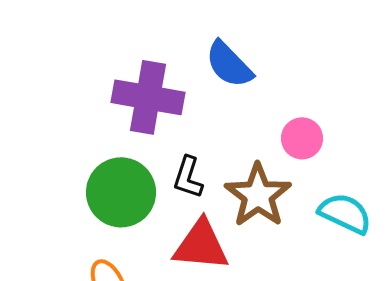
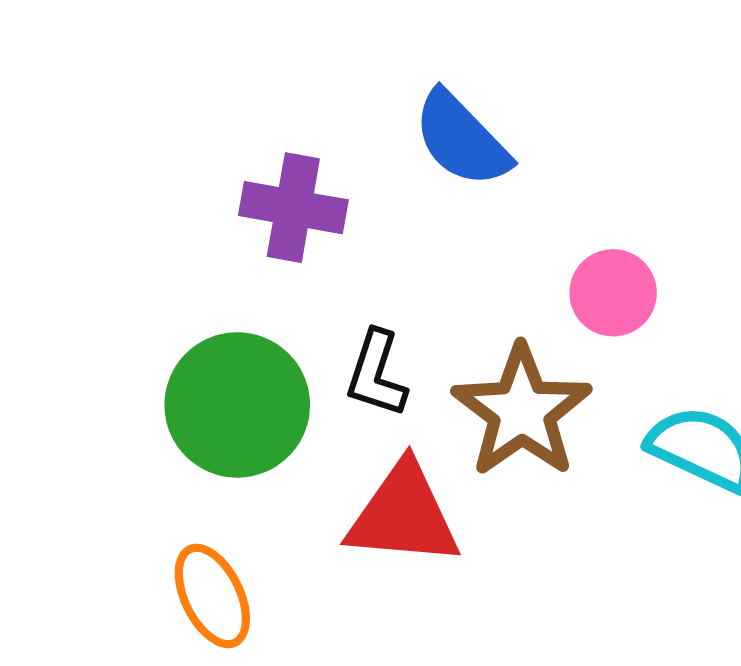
purple cross: (148, 97) -> (293, 208), size x0.7

